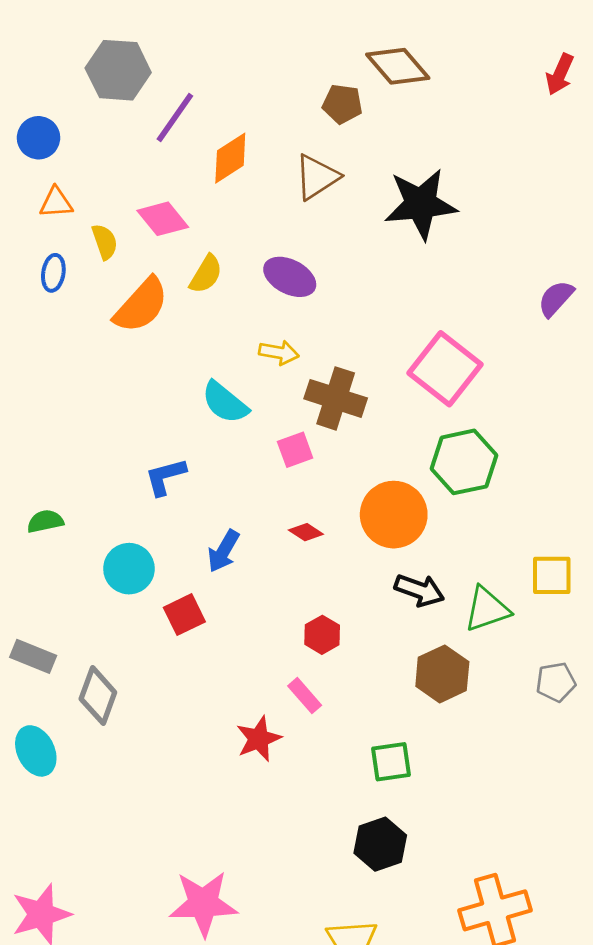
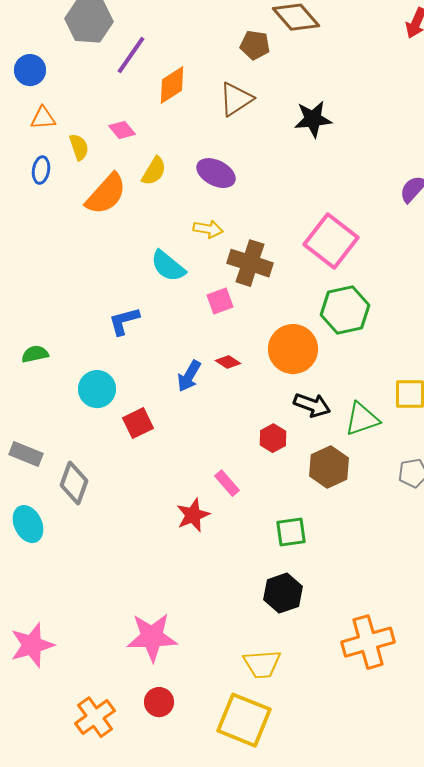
black star: (421, 204) -> (313, 119), size x0.7
pink diamond: (163, 219) -> (122, 130), size x0.7
blue arrow: (224, 551) -> (189, 376), moved
red hexagon: (322, 635) -> (273, 438), moved

